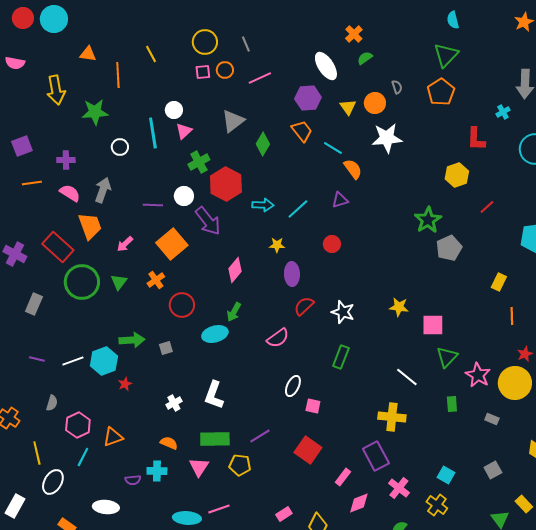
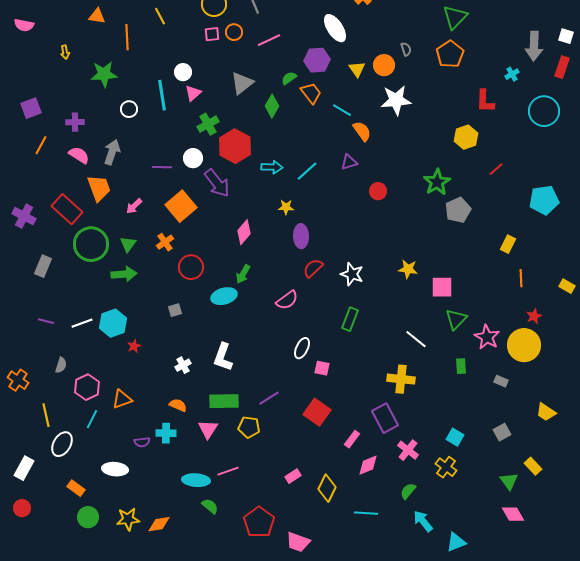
green semicircle: (365, 58) -> (289, 78), moved
yellow arrow: (56, 90) -> (65, 52), size x0.5
orange line: (32, 183) -> (41, 145), turned -54
red circle: (332, 244) -> (378, 191), moved
green arrow: (132, 340) -> (124, 274), moved

